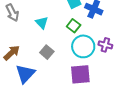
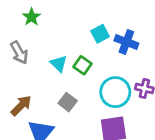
green square: (74, 26) -> (83, 65), moved

